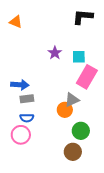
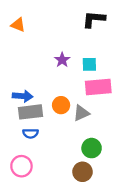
pink rectangle: (87, 77) -> (98, 87), turned 55
gray rectangle: (27, 99) -> (31, 112), size x1.5
orange circle: (65, 110) -> (61, 105), moved
pink circle: (21, 135) -> (21, 166), moved

